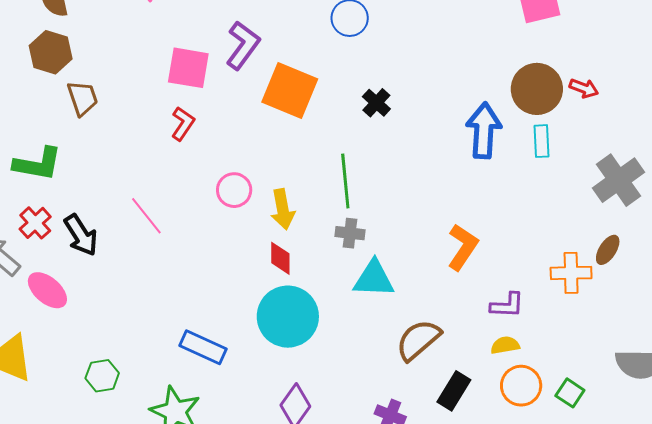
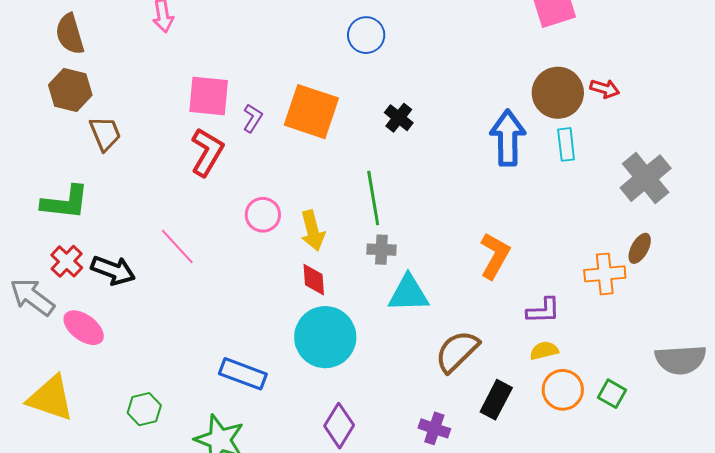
purple L-shape: (243, 45) -> (253, 118), moved, size x0.6
red L-shape: (183, 124) -> (207, 152), size x1.4
black arrow: (81, 235) -> (113, 270), turned -33

